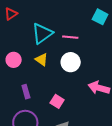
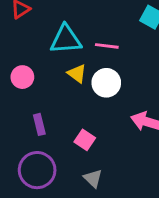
cyan triangle: (42, 33) -> (66, 39), turned 30
yellow triangle: (42, 59) -> (77, 73), moved

